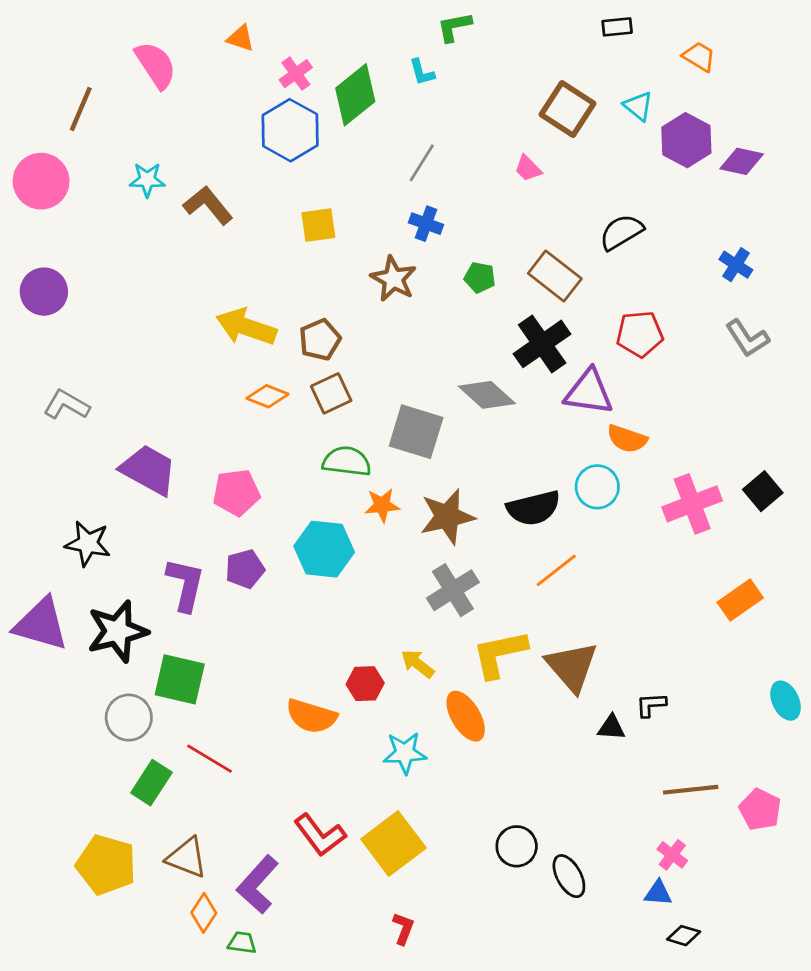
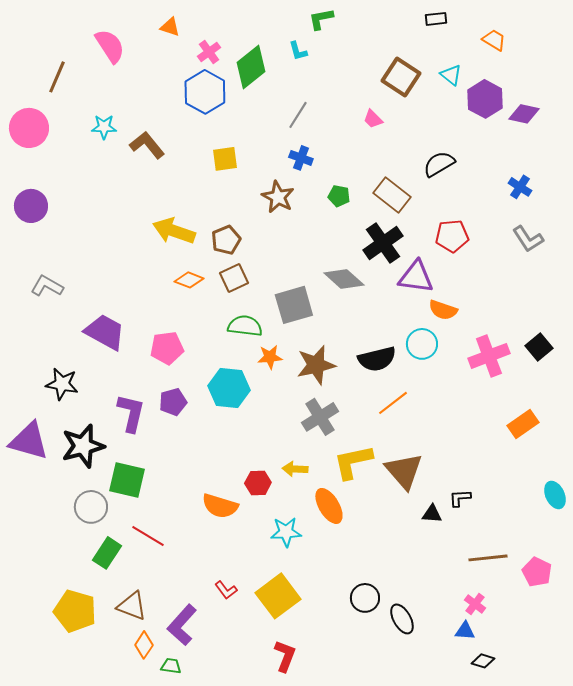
gray square: (416, 432) -> (294, 305), turned -33
yellow arrow: (418, 664) -> (295, 469), turned -35
red L-shape: (320, 835) -> (226, 590), size x0.6
red L-shape: (403, 928) -> (285, 656), size x1.4

